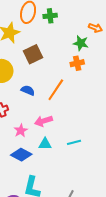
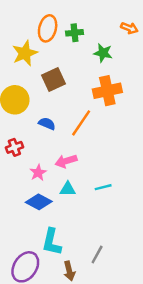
orange arrow: (95, 28) -> (129, 28), moved
green star: (81, 43) -> (103, 53), moved
orange cross: (77, 63) -> (107, 91), size x1.6

